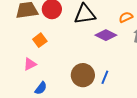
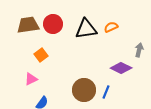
orange semicircle: (126, 17) -> (111, 27), moved
purple diamond: (106, 35) -> (121, 68), moved

